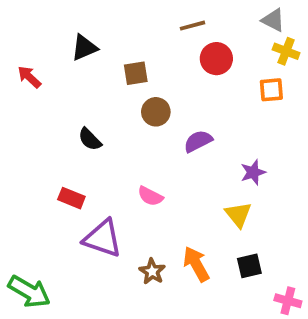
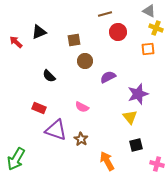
black triangle: (84, 48) -> (39, 32), moved
purple star: (253, 172) -> (138, 94), size x1.5
orange arrow: (196, 264) -> (107, 161), moved
brown star: (152, 271) -> (81, 139), moved
green arrow: (29, 292) -> (16, 159), turned 90

